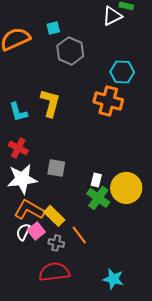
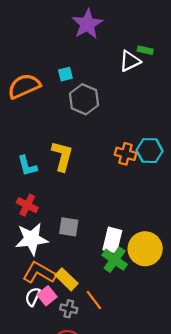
cyan hexagon: (122, 72) -> (149, 151), moved
orange cross: (108, 101) -> (125, 154), size x0.7
white rectangle: (96, 180) -> (112, 240), size x1.6

